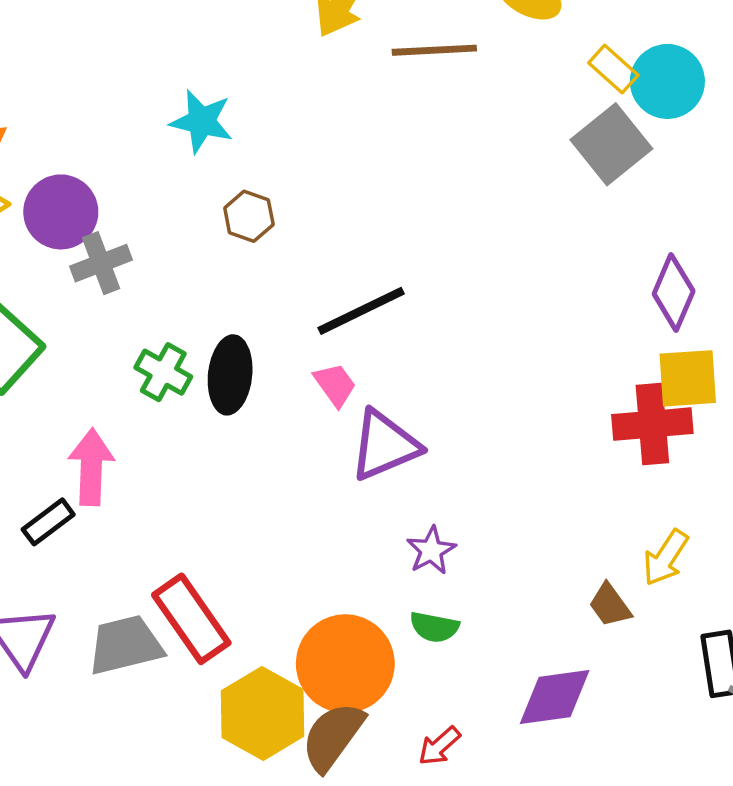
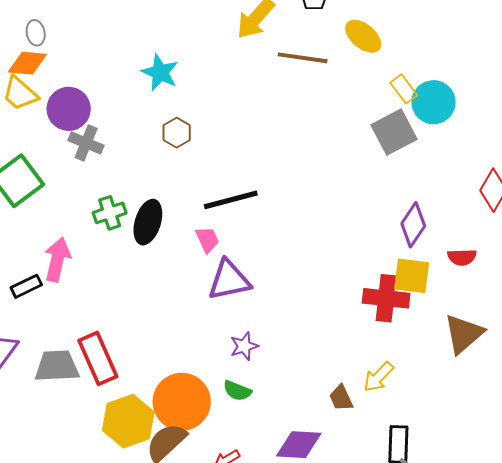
gray cross: (101, 263) -> (86, 143), turned 32
green cross: (163, 372) -> (110, 213), turned 32

